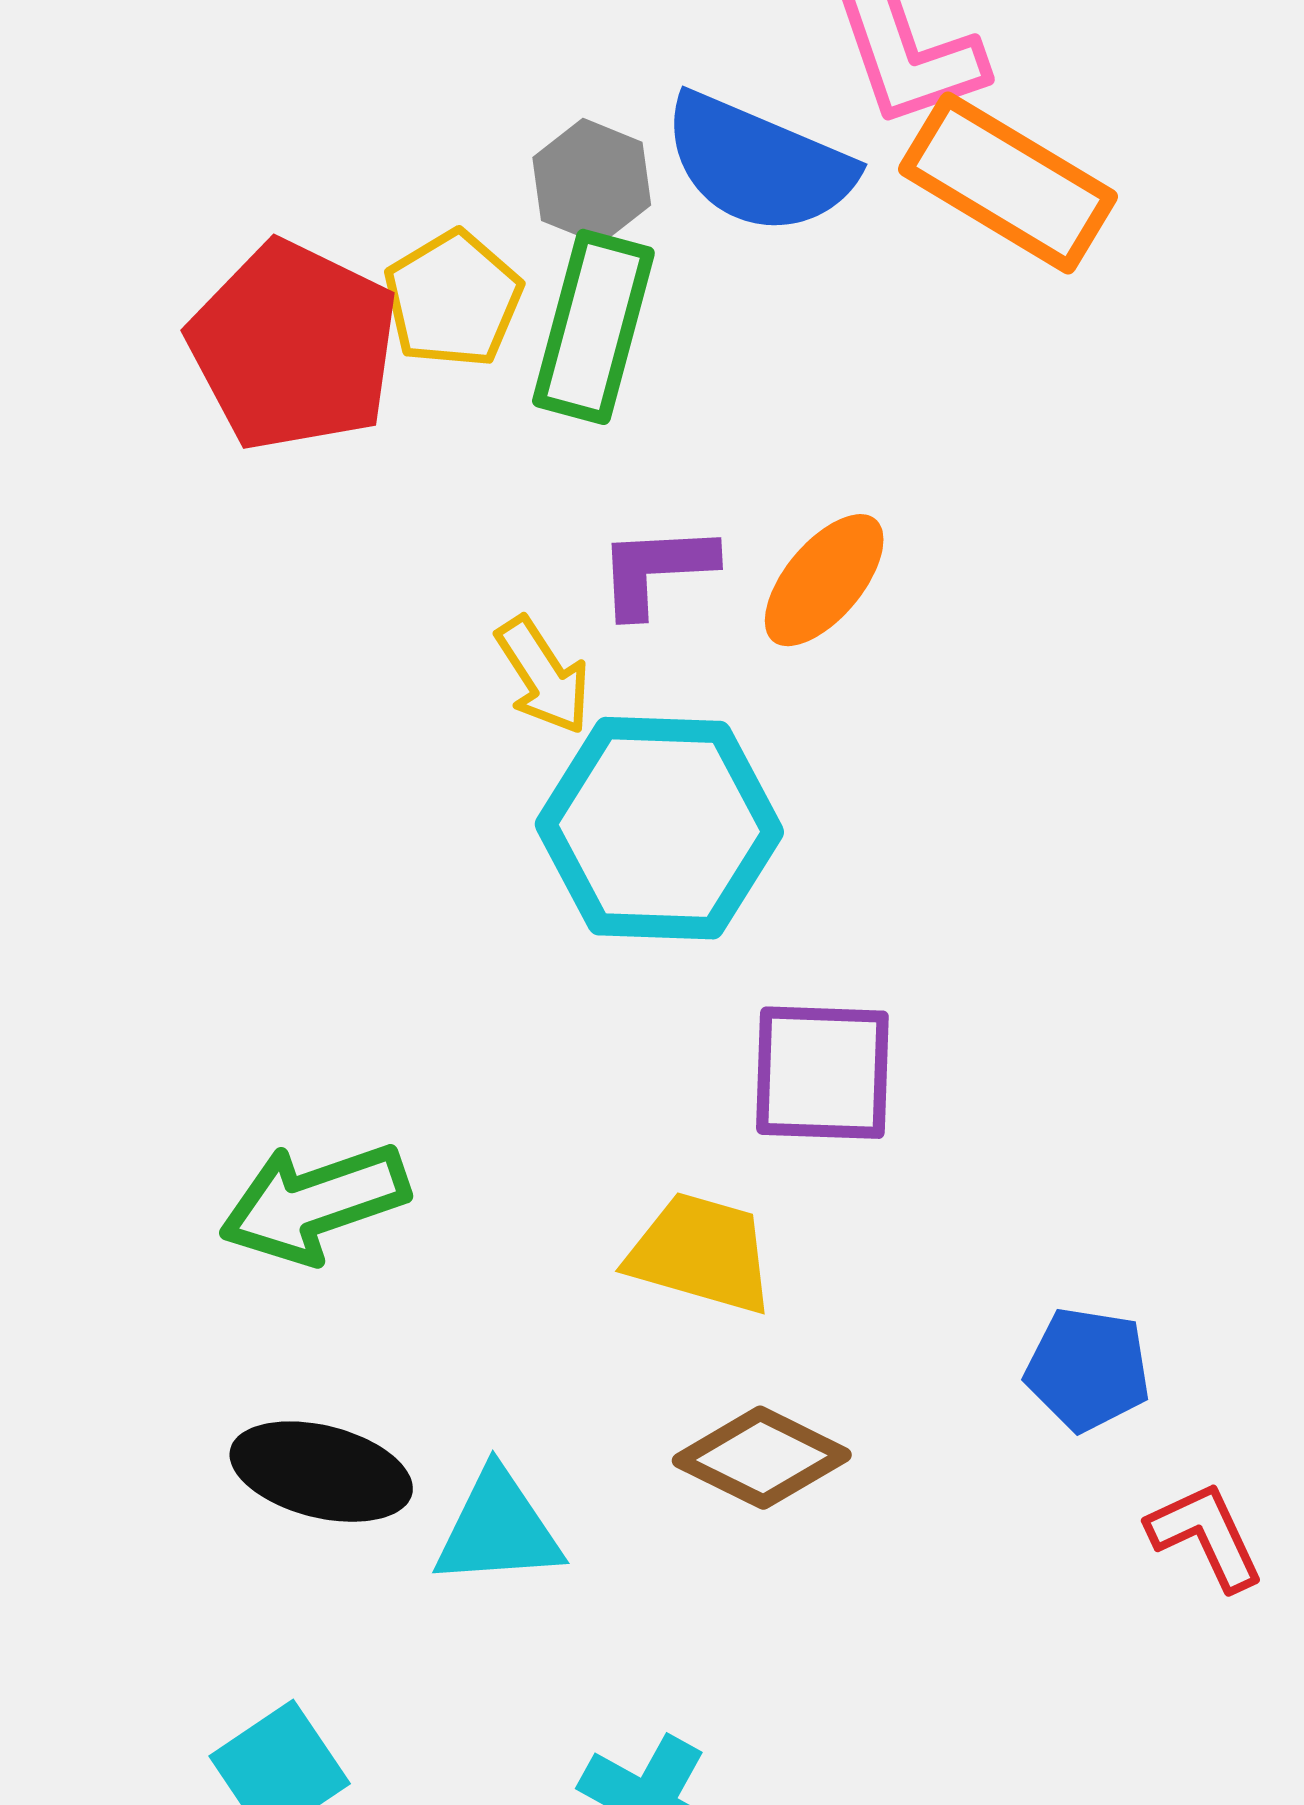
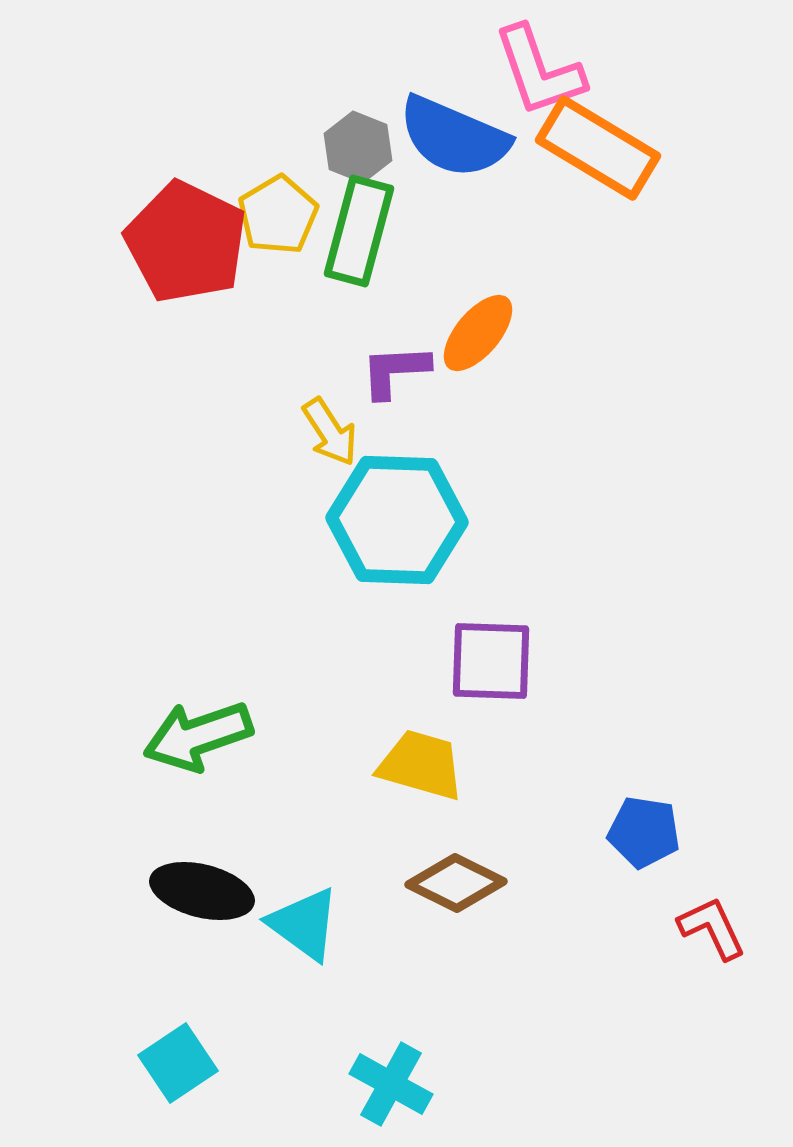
orange ellipse: (824, 580) -> (478, 333), moved
cyan triangle: (498, 1529) -> (304, 924), turned 40

